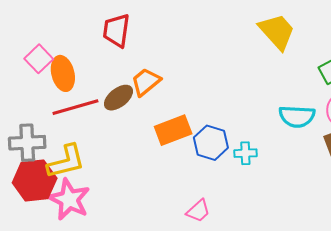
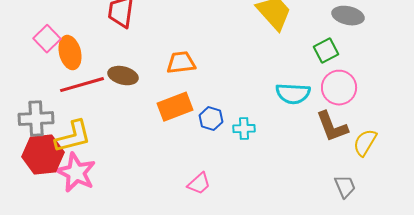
orange trapezoid: (146, 82) -> (181, 63), moved, turned 32
brown ellipse: (118, 98) -> (123, 76), turned 52
blue hexagon: (211, 143) -> (211, 119), size x0.7

